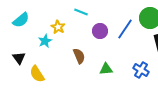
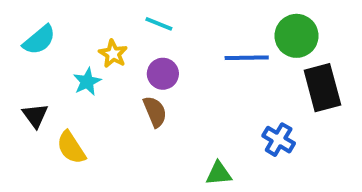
blue line: (125, 29) -> (247, 58), turned 55
purple circle: (100, 31) -> (163, 74), moved
green triangle: (106, 69) -> (219, 173), moved

